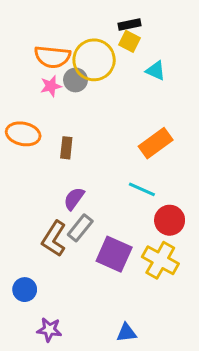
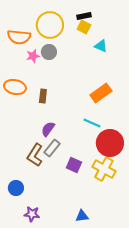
orange semicircle: (52, 57) -> (19, 37), moved
yellow circle: (94, 60) -> (50, 25), moved
red circle: (170, 220) -> (110, 143), size x1.4
purple square: (114, 254) -> (74, 165), size x0.7

